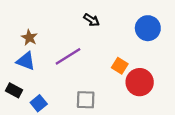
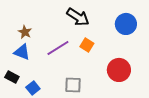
black arrow: (92, 20) -> (78, 17), size x1.6
orange square: (120, 66) -> (87, 45), moved

